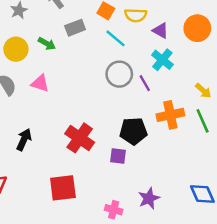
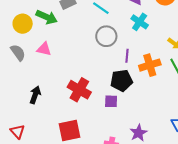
green arrow: (47, 44) -> (47, 17), size x1.5
purple line: (145, 83) -> (127, 56), moved, turned 40

